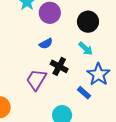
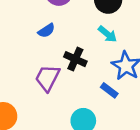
blue semicircle: (46, 44) -> (46, 31), moved

